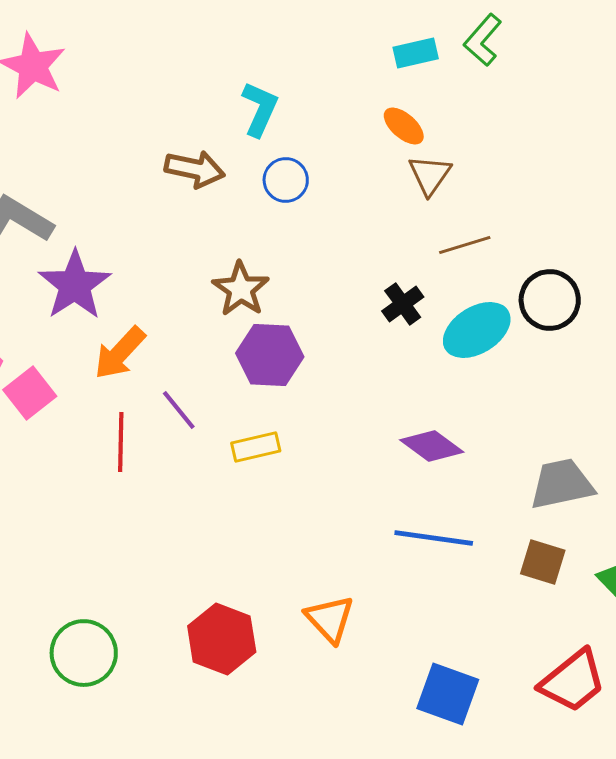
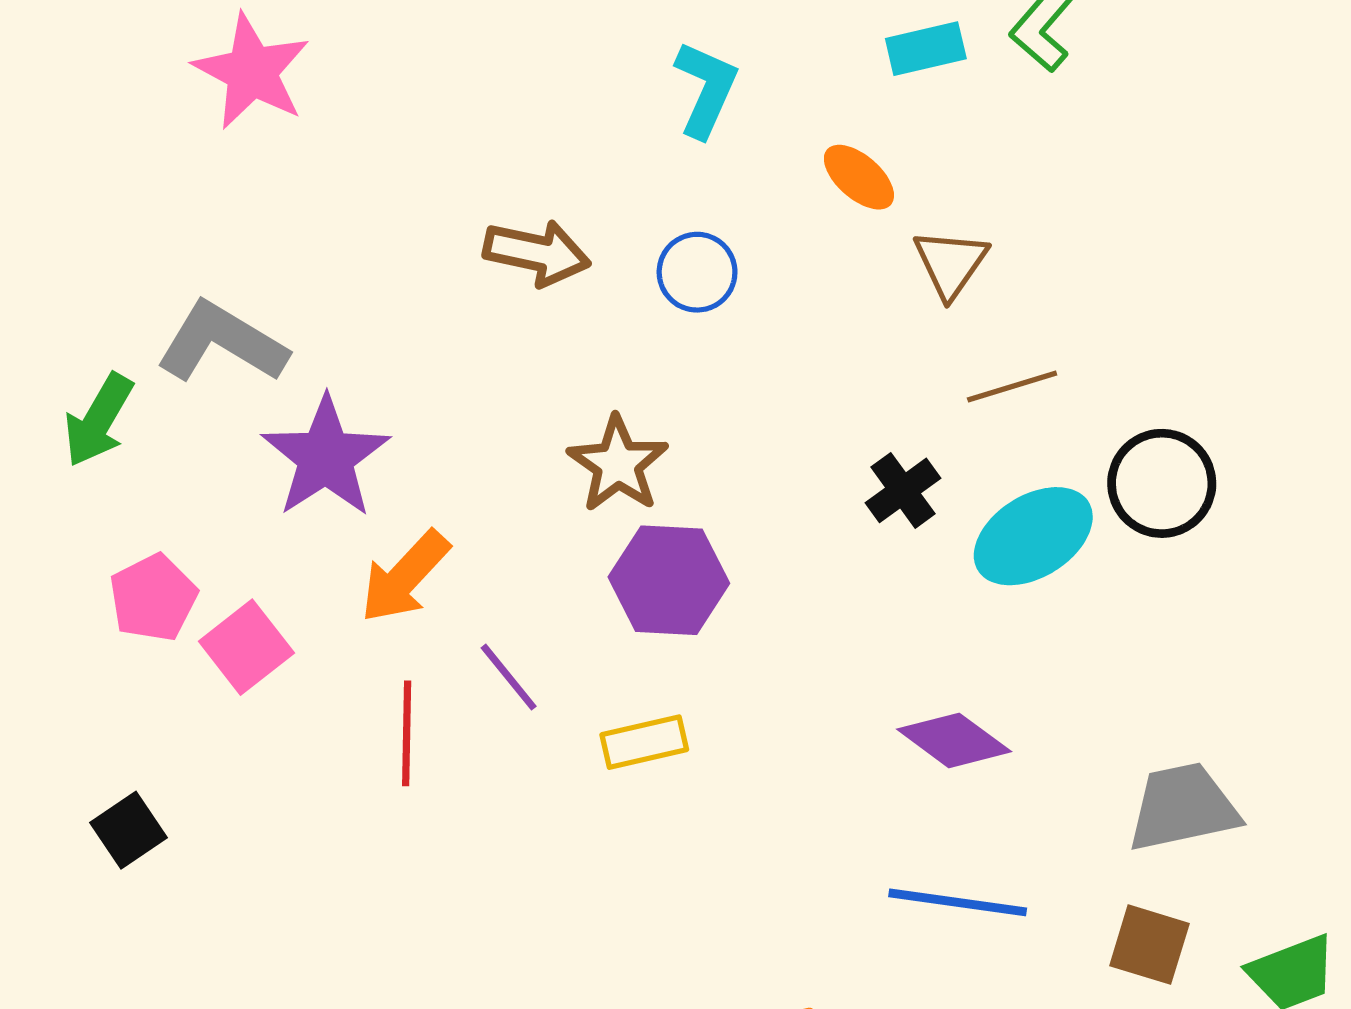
cyan L-shape: (260, 109) -> (706, 89), moved
orange ellipse: (404, 126) -> (859, 177), moved

